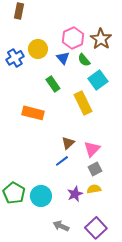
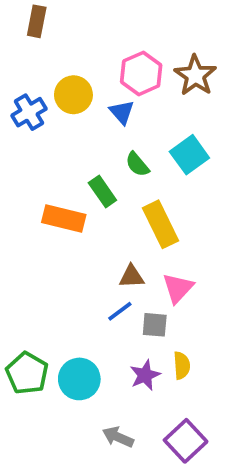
green semicircle: (84, 60) -> (137, 164), moved
green rectangle: (53, 84) -> (102, 191), moved
yellow rectangle: (83, 103) -> (160, 224), moved
brown triangle: (68, 143) -> (131, 277), turned 40
gray square: (95, 169) -> (155, 325), moved, turned 32
yellow semicircle: (94, 189) -> (182, 365), turned 96

